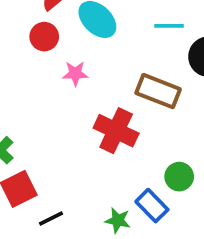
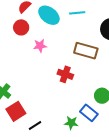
cyan line: (169, 26) -> (77, 13), moved
red cross: (116, 131) -> (65, 74), size x0.7

